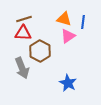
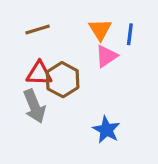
orange triangle: (64, 19) -> (100, 30), turned 42
red triangle: (23, 33) -> (39, 73), moved

